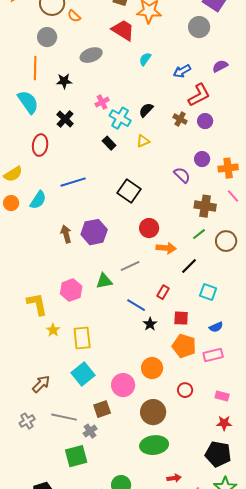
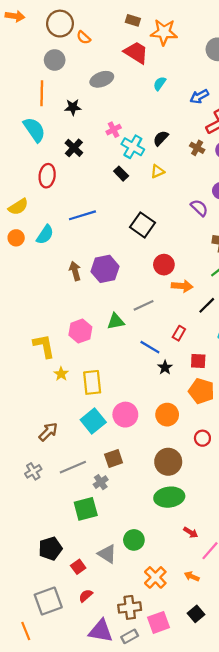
pink circle: (123, 385) -> (125, 415), moved
gray line: (64, 417) -> (73, 467), turned -35
red arrow: (174, 478) -> (191, 532), turned 40

